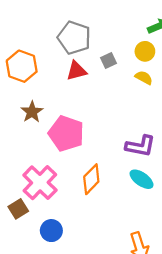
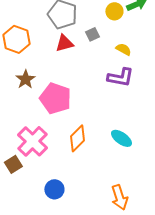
yellow circle: (145, 51) -> (114, 11), moved
purple L-shape: (140, 146) -> (120, 77), moved
blue circle: (51, 231) -> (54, 189), moved

